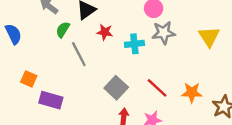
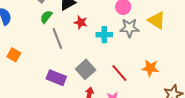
yellow triangle: (209, 37) -> (157, 20), moved, turned -30
orange star: (192, 93) -> (150, 68), moved
purple rectangle: (51, 100) -> (56, 78), moved

